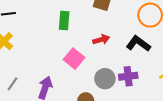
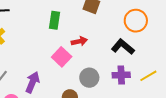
red arrow: (101, 40) -> (79, 41), moved
purple cross: (128, 76) -> (121, 75), moved

